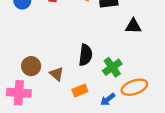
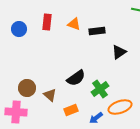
black triangle: (133, 26) -> (119, 52), turned -35
black semicircle: (86, 55) -> (76, 78), turned 48

